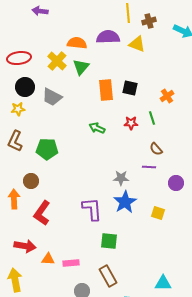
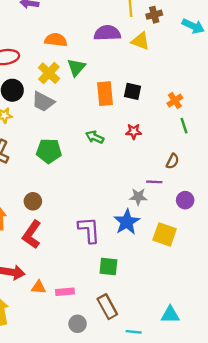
orange semicircle: (77, 43) -> (56, 40), moved
yellow cross: (57, 61) -> (49, 73), moved
green line: (152, 118) -> (184, 126), moved
green pentagon: (47, 149) -> (49, 151), moved
brown semicircle: (156, 149) -> (173, 161), moved, turned -112
gray star: (121, 178) -> (138, 197), moved
brown circle: (31, 181) -> (33, 201), moved
yellow square: (158, 213) -> (165, 234), size x1.5

